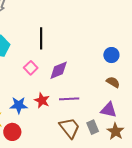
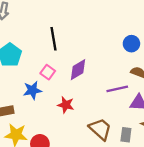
purple line: (69, 99) -> (117, 89), moved
blue star: (19, 105) -> (32, 90), moved
gray rectangle: (93, 127) -> (126, 135), moved, turned 40

